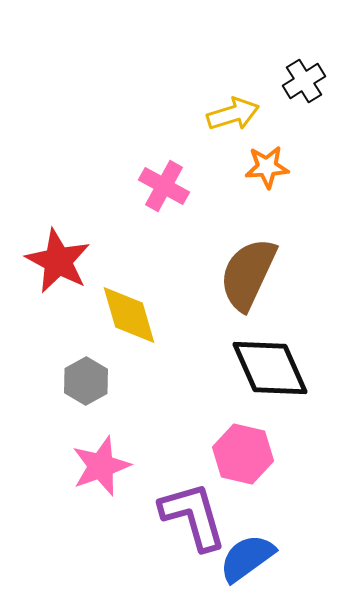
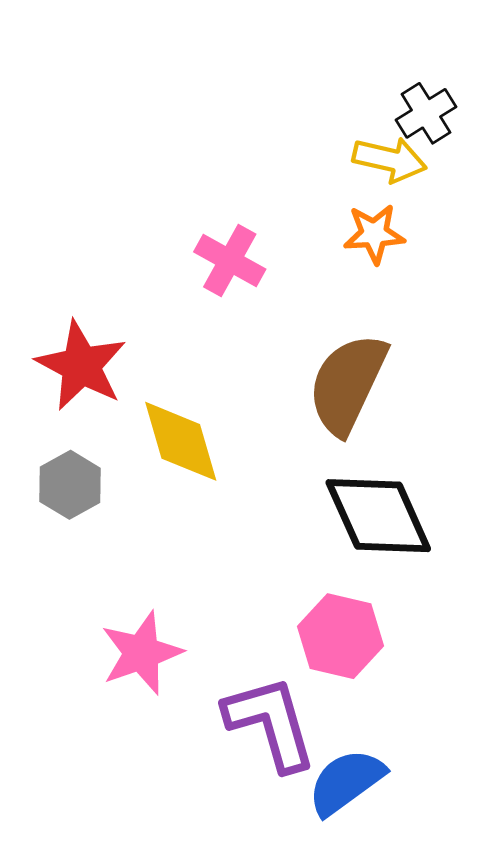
yellow arrow: (233, 114) -> (390, 160), moved, turned 30
gray hexagon: (86, 381) -> (70, 485), moved

